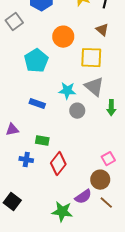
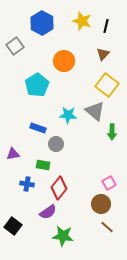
brown triangle: (102, 30) -> (103, 54), turned 32
yellow square: (91, 58) -> (107, 85), moved, turned 35
gray circle: (77, 111) -> (56, 144), moved
purple semicircle: (83, 197) -> (48, 212), moved

